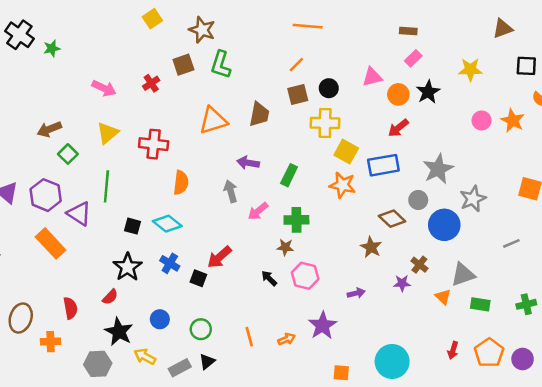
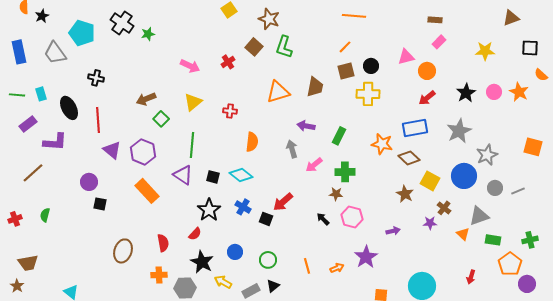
brown square: (183, 65) -> (254, 47), turned -30
black star: (428, 92) -> (466, 93), moved
red cross: (154, 144) -> (230, 111), size x0.6
yellow square: (346, 152) -> (430, 181), moved
gray circle: (418, 200) -> (495, 188), moved
purple triangle: (79, 214) -> (183, 175), moved
brown diamond: (392, 219) -> (409, 158), moved
orange cross: (51, 342) -> (159, 275), moved
orange pentagon: (489, 353) -> (510, 264), moved

